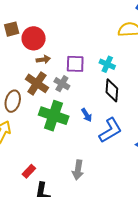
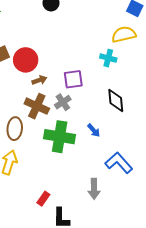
cyan cross: (107, 64) -> (108, 58), moved
gray cross: (62, 84) -> (63, 102), turned 35
blue L-shape: (110, 130) -> (119, 163), moved, turned -92

